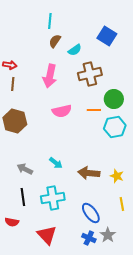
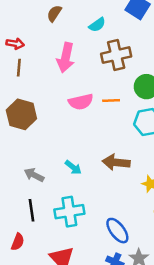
brown semicircle: (55, 41) -> (54, 13), moved
orange line: (94, 110) -> (111, 101), moved
brown arrow: (89, 173) -> (116, 162), moved
red semicircle: (12, 222) -> (18, 242), turned -80

